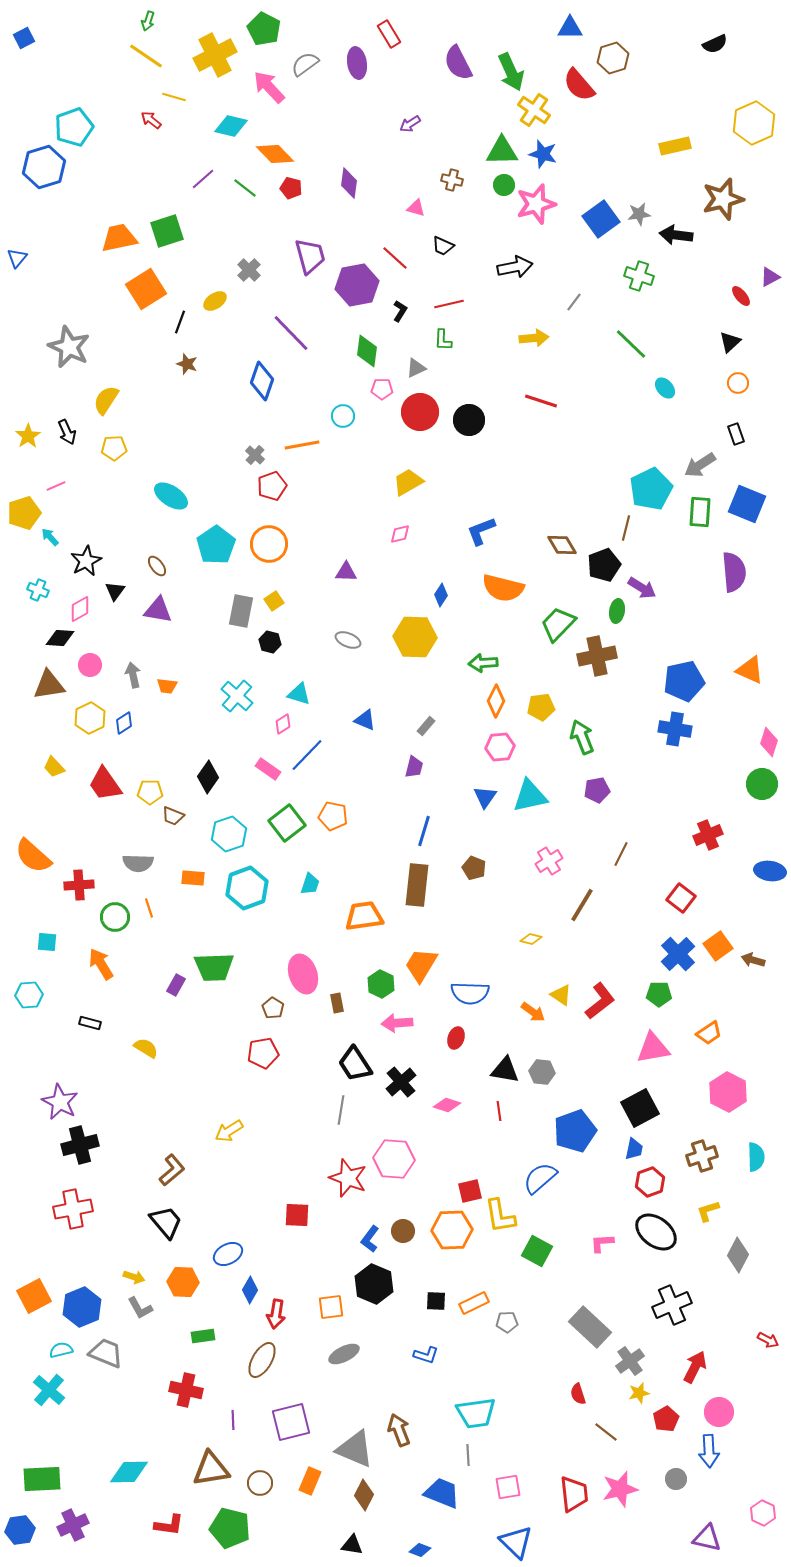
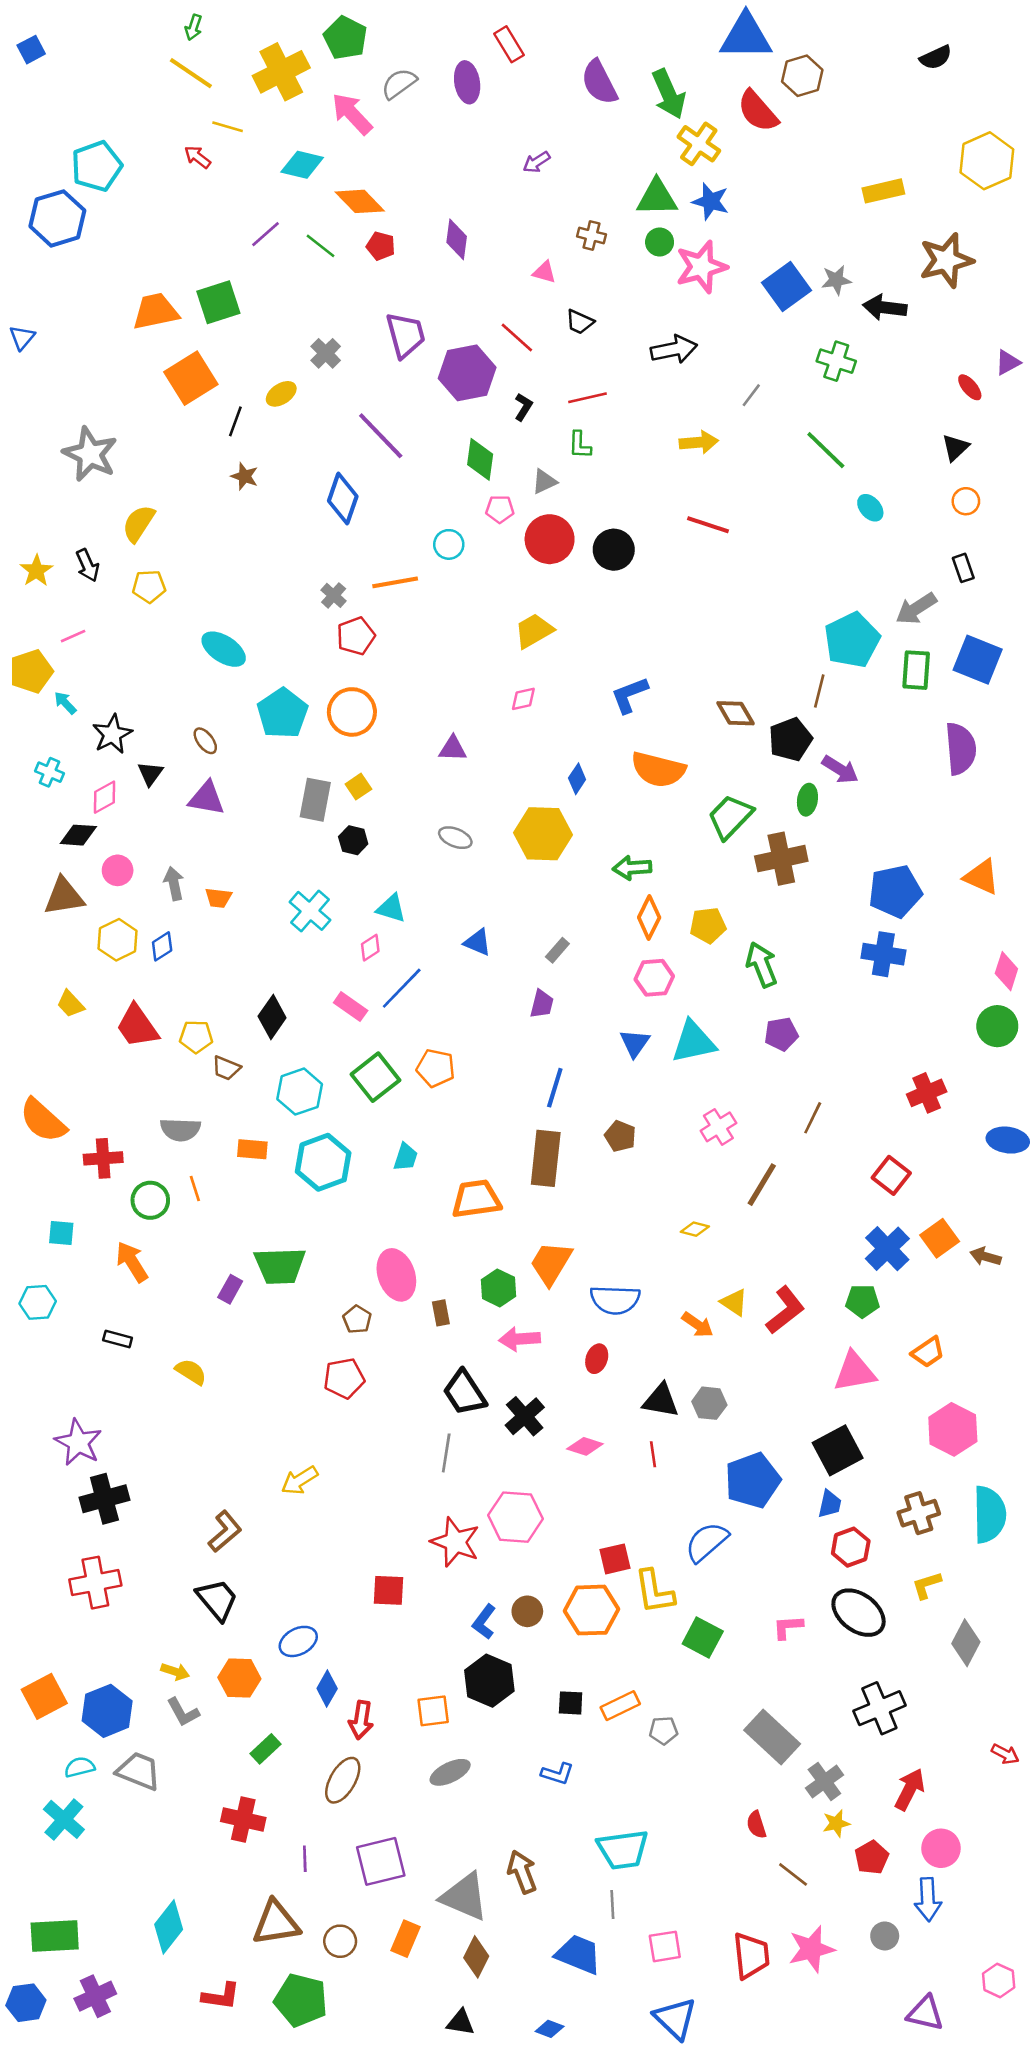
blue triangle: (570, 28) -> (746, 36), size x1.6
cyan semicircle: (756, 1157) -> (989, 1514), size x1.5
green rectangle: (203, 1336) -> (265, 1749), turned -35
cyan diamond: (129, 1472) -> (169, 1927), turned -51

